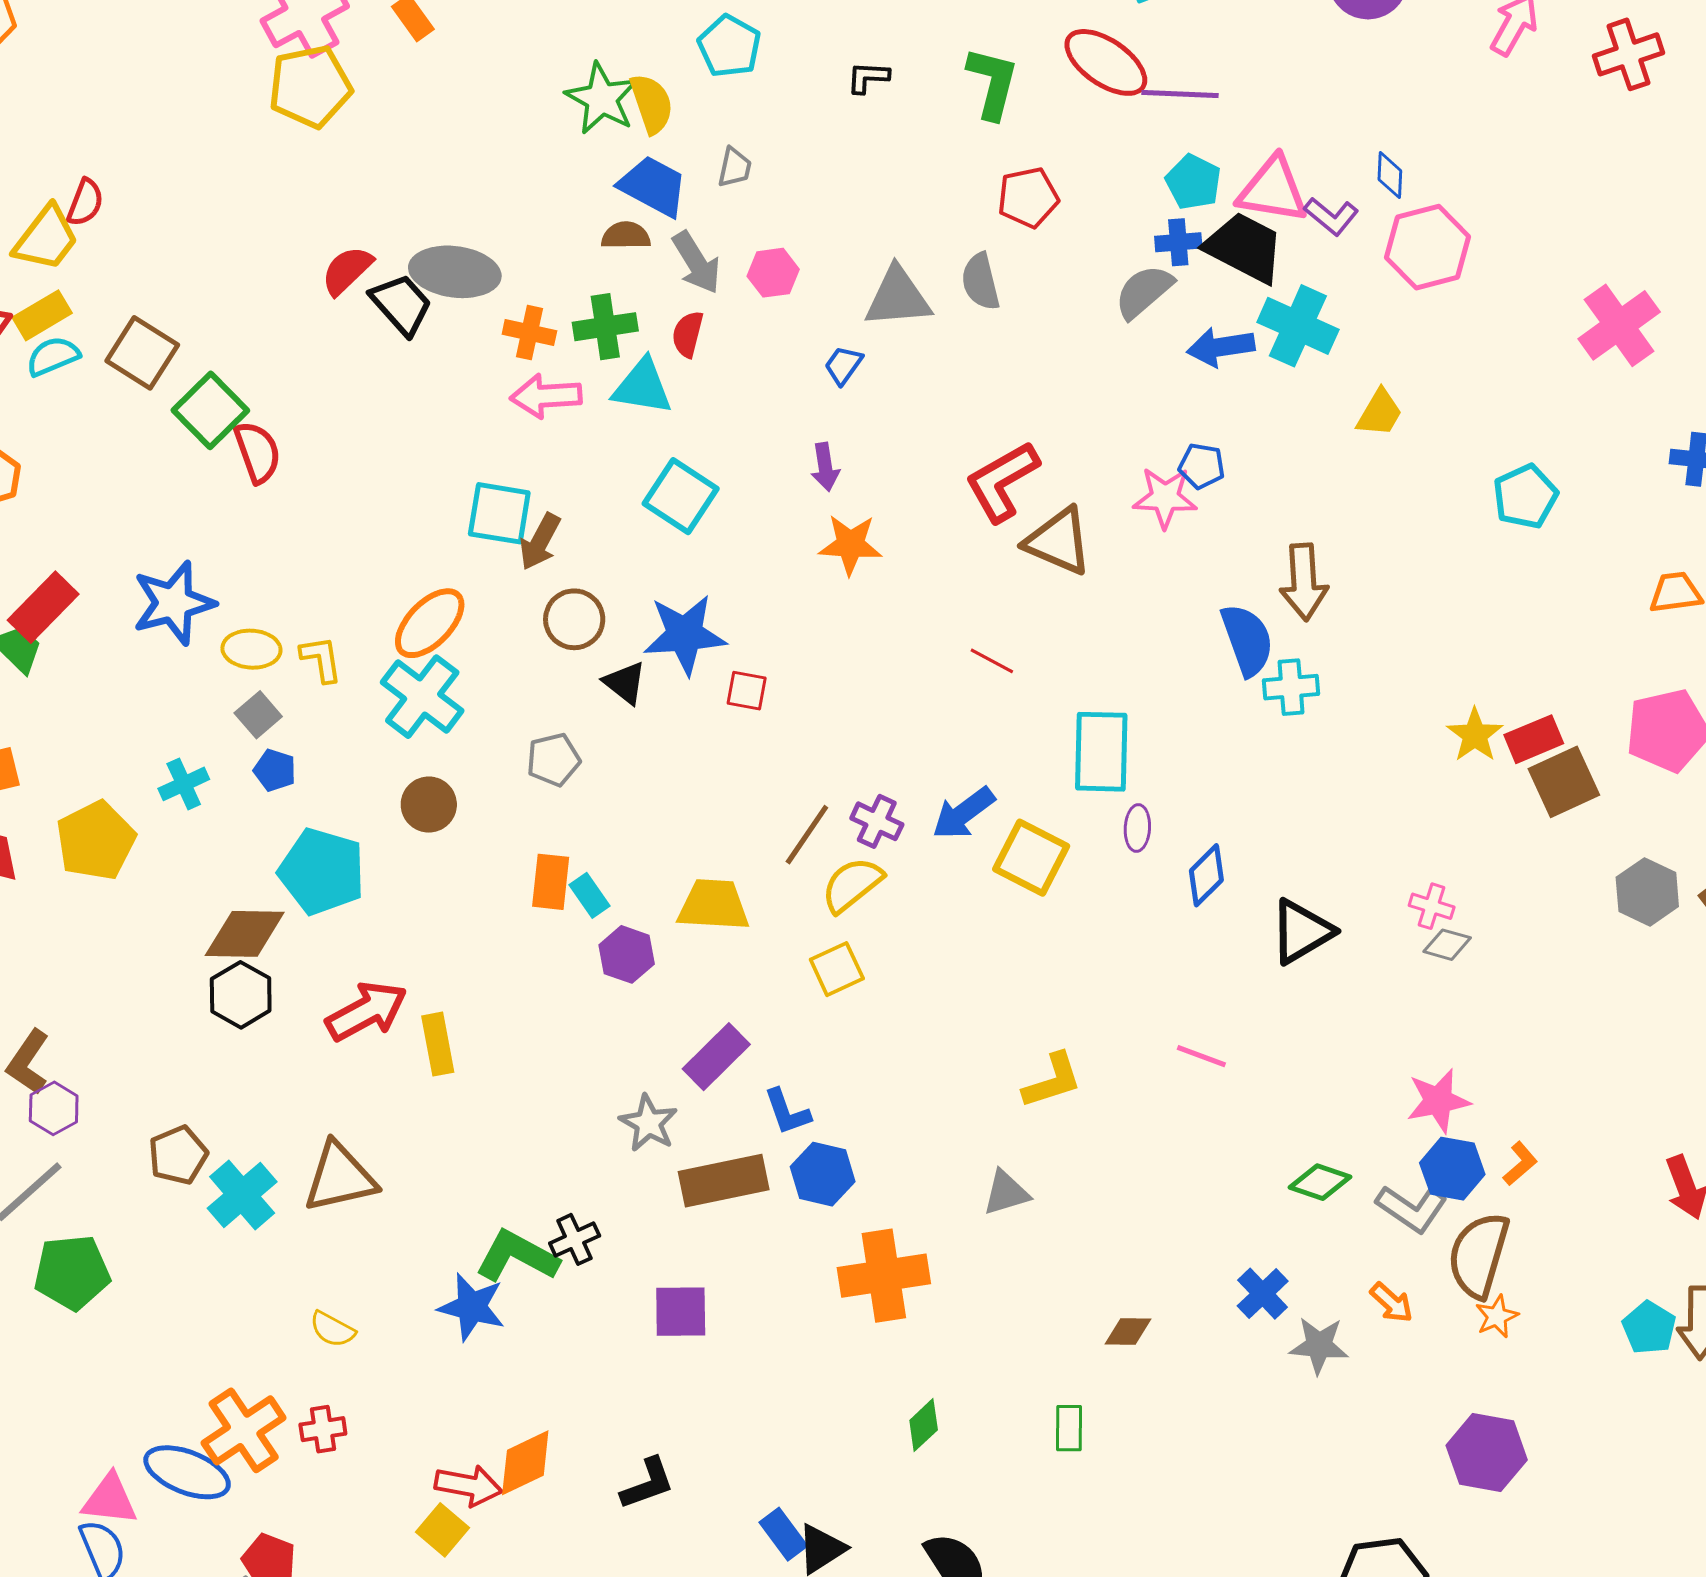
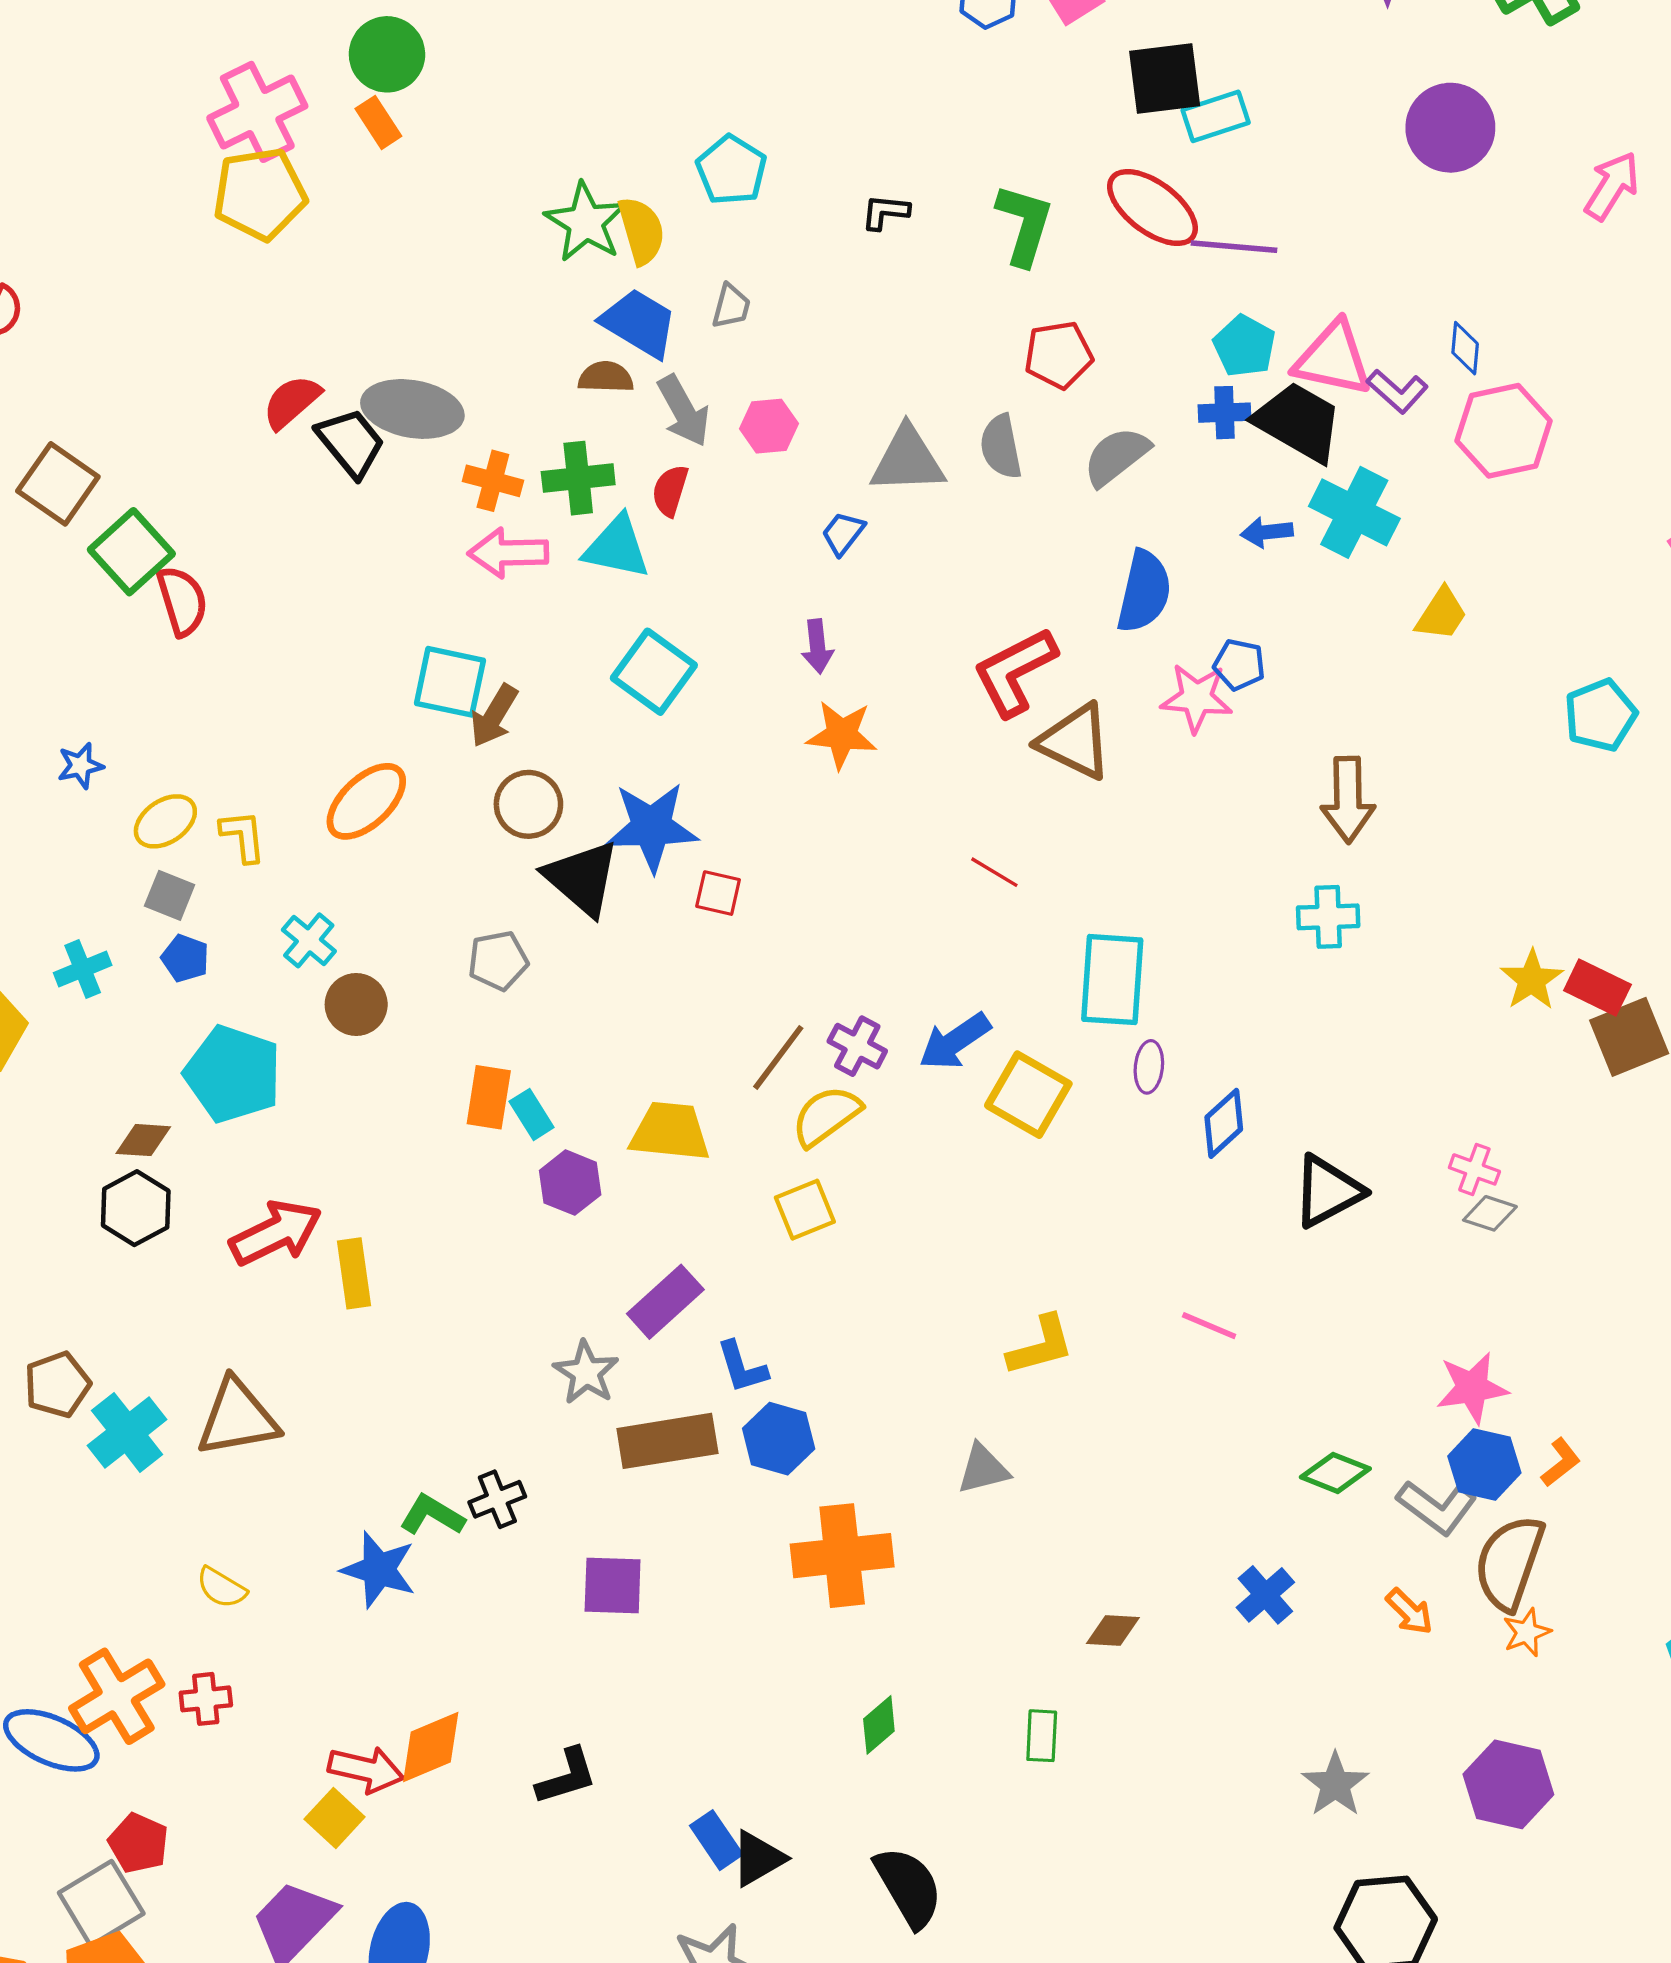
gray semicircle: (1144, 292) -> (1116, 456), moved
blue arrow: (1221, 347) -> (1267, 532), size x0.7
blue star: (174, 603) -> (80, 766), size x0.5
blue semicircle: (1247, 640) -> (1144, 592), moved, turned 30
yellow ellipse: (251, 649) -> (165, 821), turned -40
black triangle: (625, 683) -> (582, 878), size x1.6
cyan cross: (422, 697) -> (309, 940), moved, size x0.6
gray square: (258, 715) -> (170, 895), turned -30
red rectangle: (1534, 739) -> (1597, 987), turned 46
brown diamond: (245, 934) -> (143, 1140), size x0.6
green L-shape: (517, 1256) -> (432, 1515), size x0.7
gray star: (1319, 1345) -> (1335, 1784), moved, turned 30

